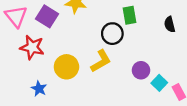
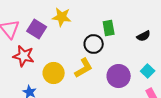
black semicircle: (170, 24) -> (144, 36), turned -104
purple circle: (141, 70) -> (119, 76), size x1.5
cyan square: (159, 83) -> (148, 71), moved

